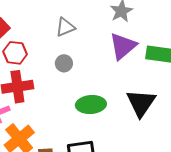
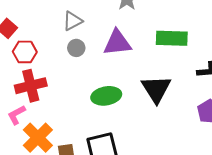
purple triangle: (123, 46) -> (117, 43), moved, turned 40
gray circle: (64, 63) -> (76, 48), moved

